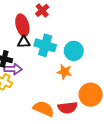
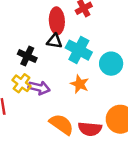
purple arrow: (13, 69) -> (39, 88), moved
orange star: (64, 72) -> (80, 84), moved

